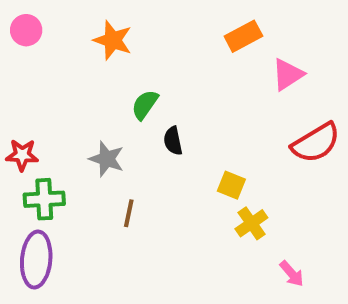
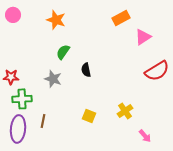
green semicircle: (145, 105) -> (63, 52), moved
yellow square: (231, 185) -> (89, 116), moved
brown line: (129, 213) -> (43, 121), moved

